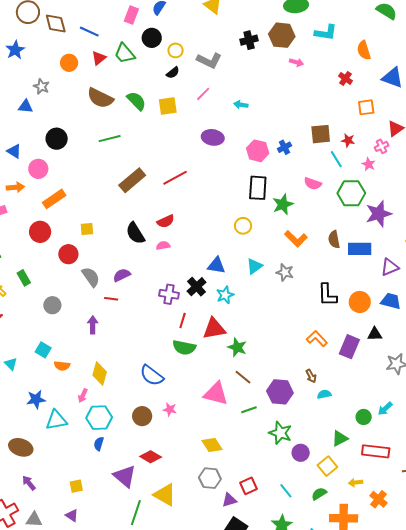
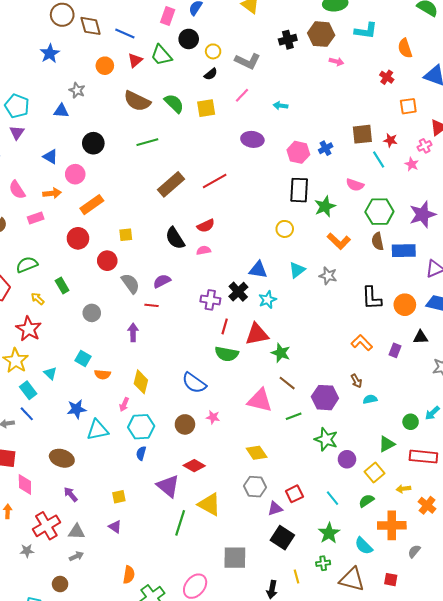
green hexagon: (351, 193) -> (379, 212), moved
purple rectangle: (349, 347) -> (395, 350), size x0.6

